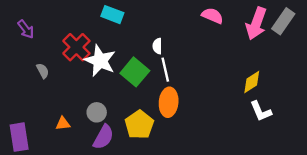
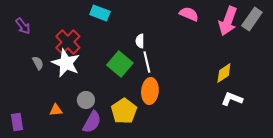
white star: (100, 61) -> (66, 63), moved
white L-shape: (261, 111) -> (232, 99), turned 135
purple rectangle: (19, 137) -> (17, 122), size x0.7

